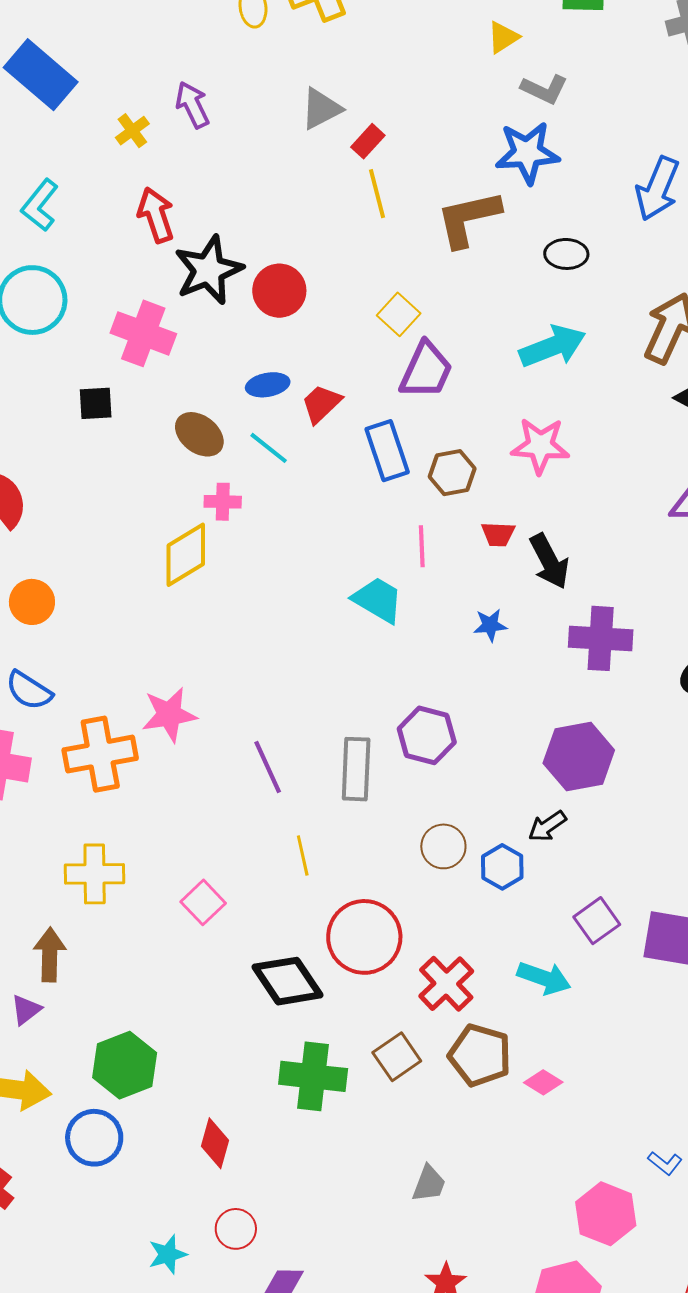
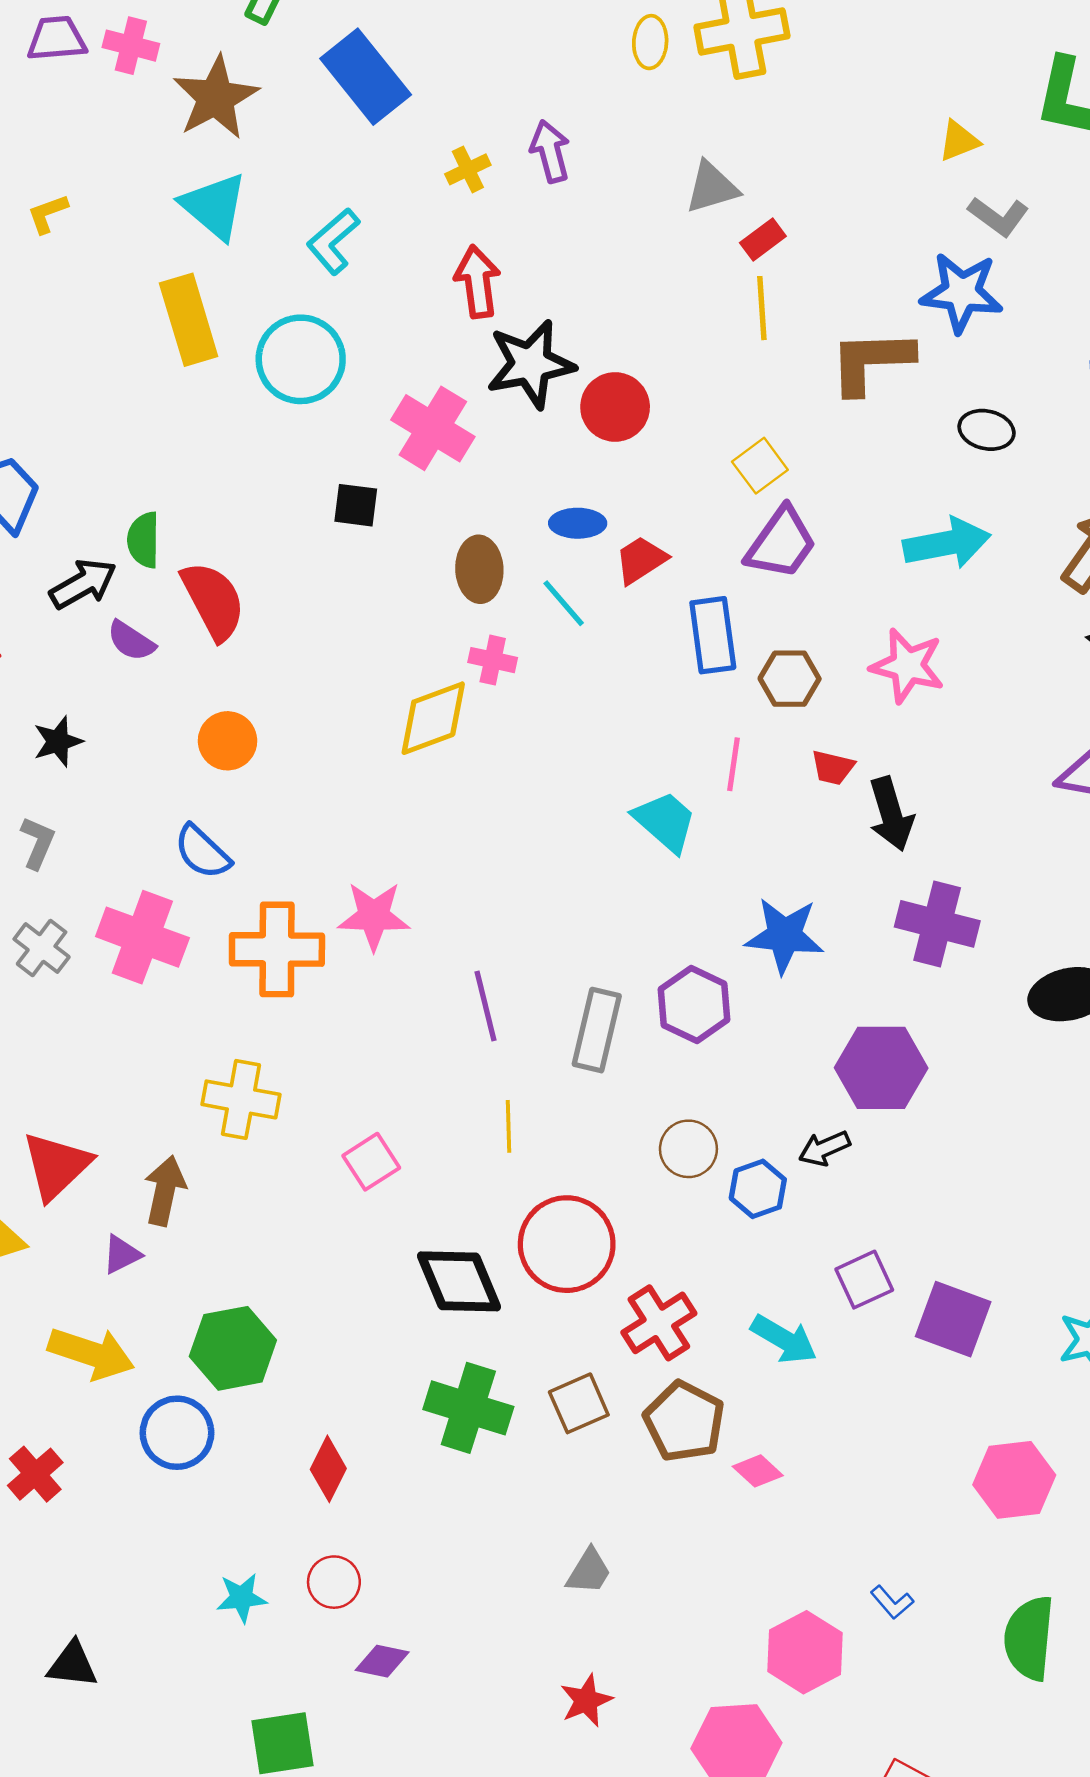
brown ellipse: (199, 434) -> (479, 569), turned 39
blue star: (490, 625) -> (784, 936), moved, size x1.8

